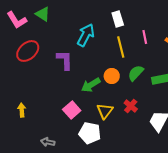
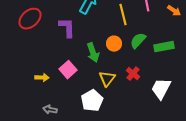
green arrow: (91, 85) -> (93, 53), turned -78
yellow arrow: (22, 110) -> (42, 78), moved, turned 96
pink square: (72, 110) -> (68, 70), moved
white pentagon: (90, 133) -> (92, 101), turned 30

